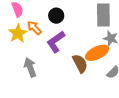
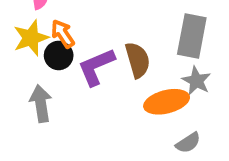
black circle: (56, 16) -> (59, 55), moved
brown semicircle: (80, 63) -> (138, 60), moved

